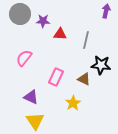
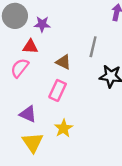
red triangle: (60, 34) -> (30, 47), moved
brown triangle: (84, 79) -> (63, 62), moved
yellow star: (73, 103) -> (63, 128), moved

